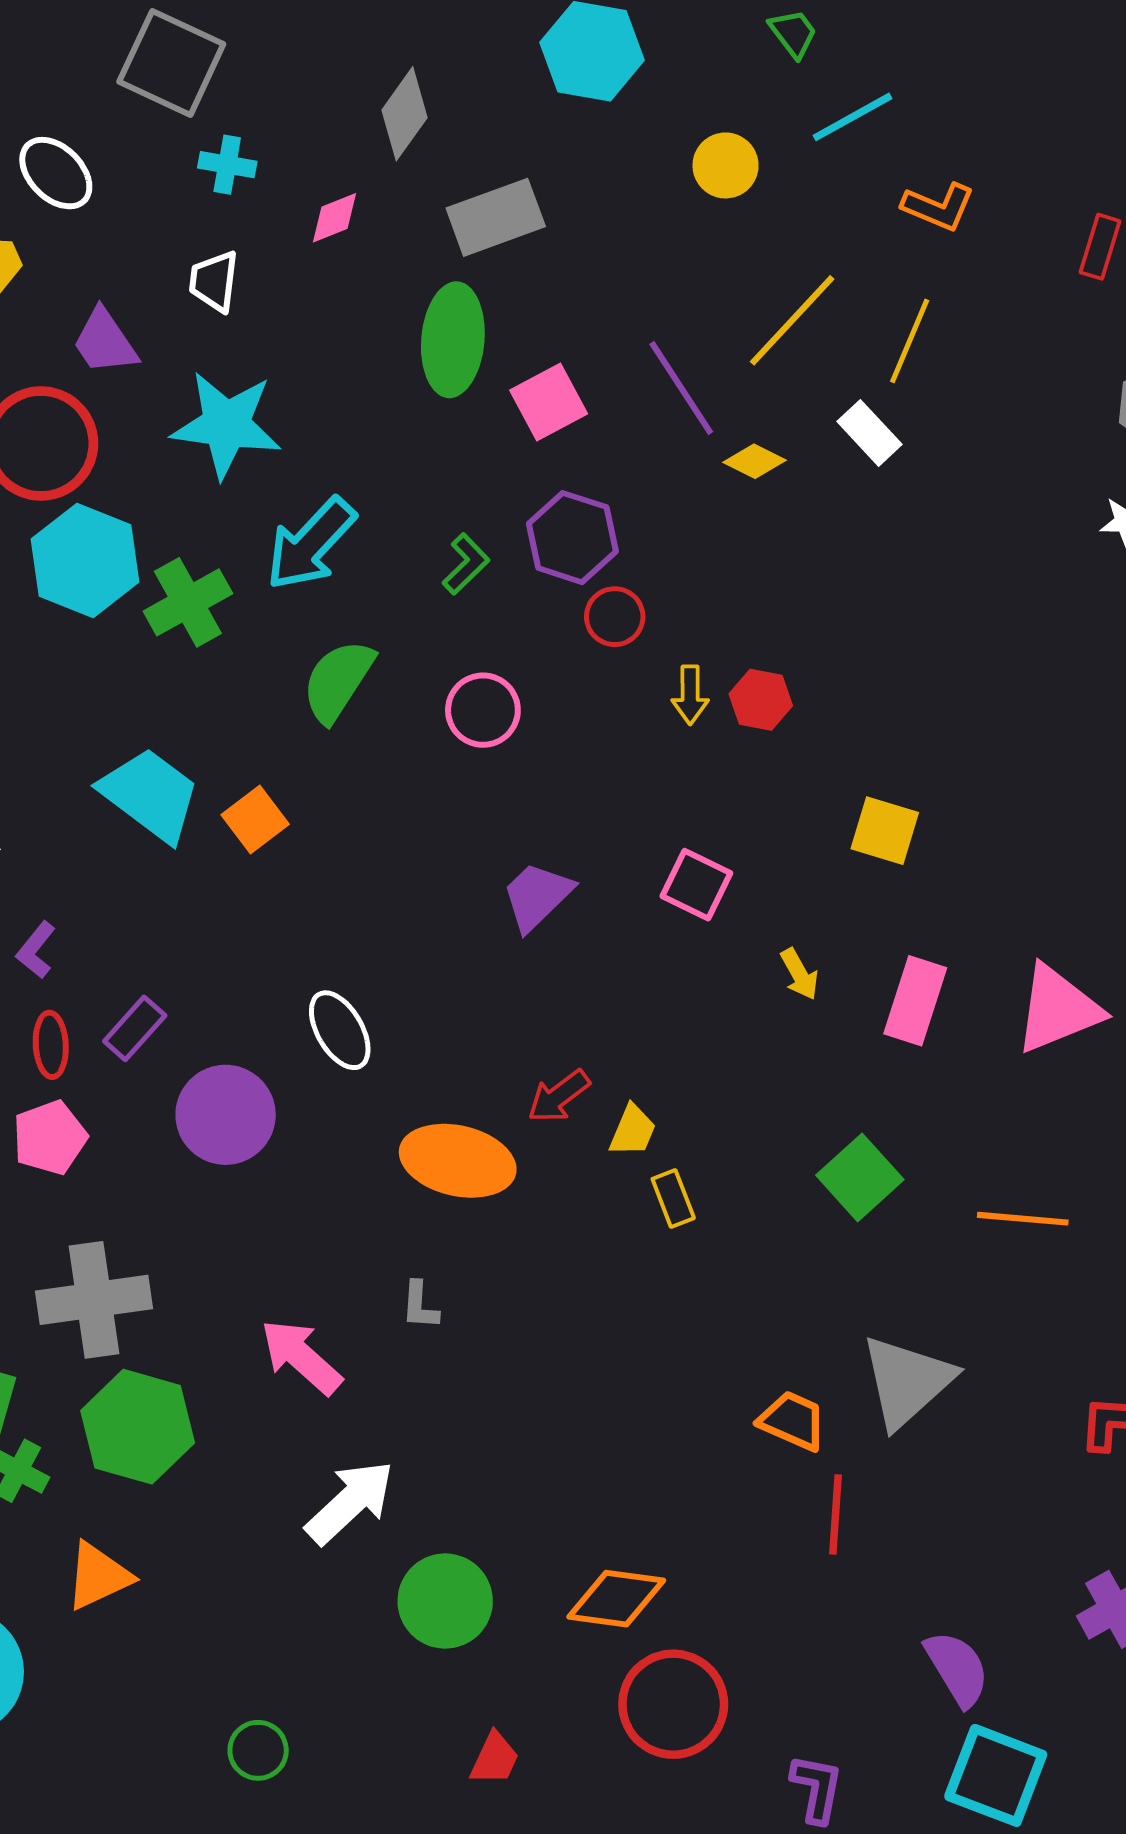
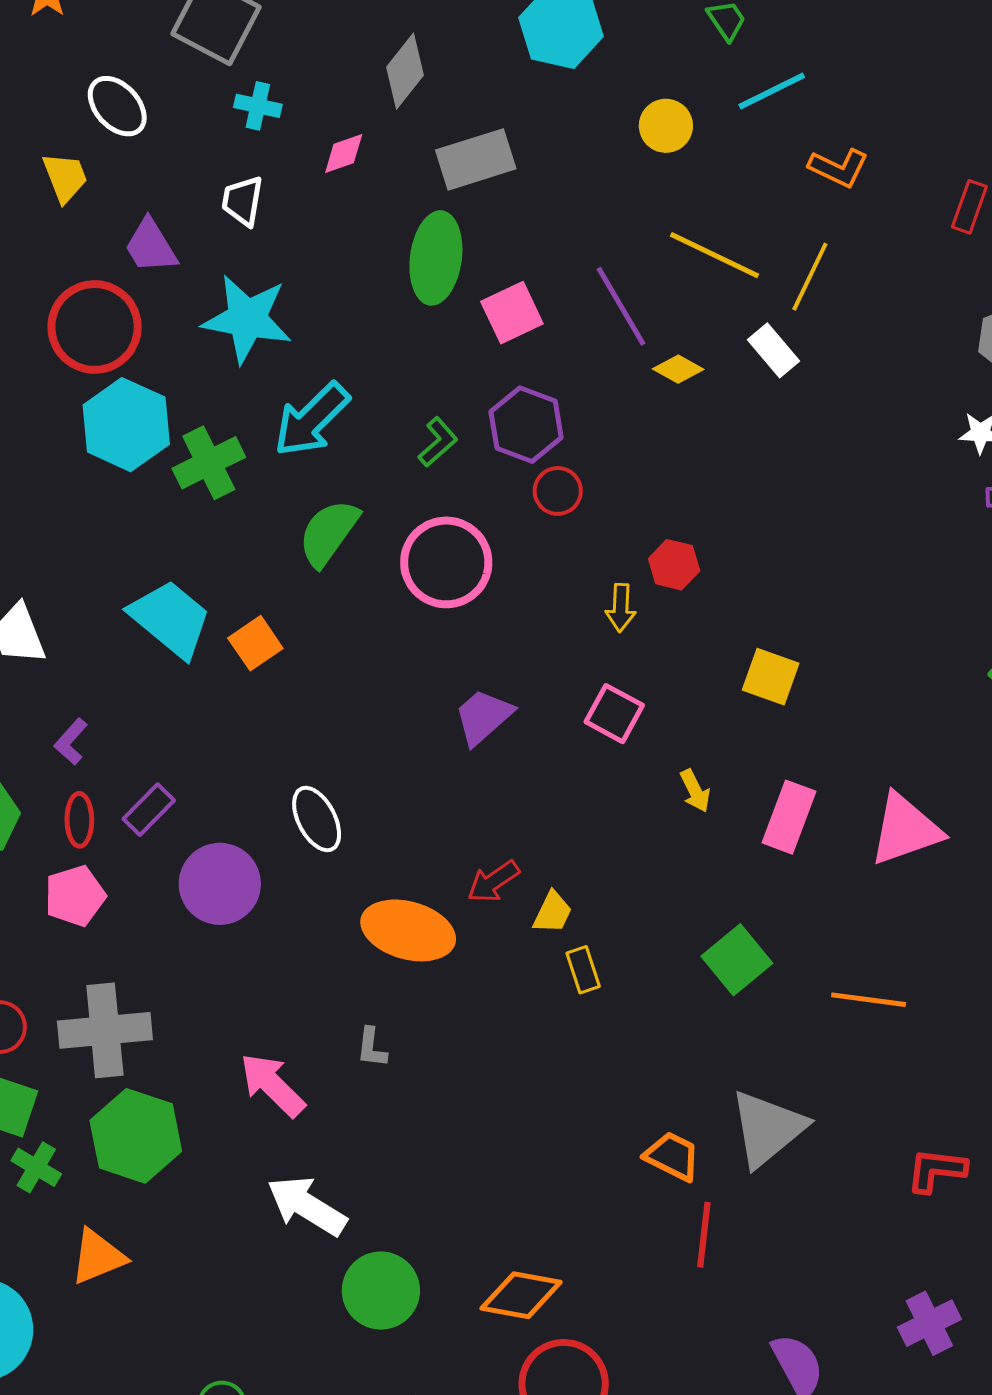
yellow line: (792, 320) -> (715, 255), turned 70
yellow arrow: (690, 695) -> (621, 608), moved
pink circle: (483, 710) -> (446, 562), size x1.5
white arrow: (350, 1502) -> (307, 1206), turned -108

